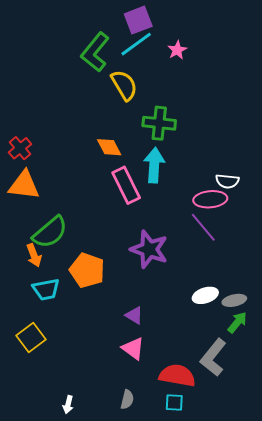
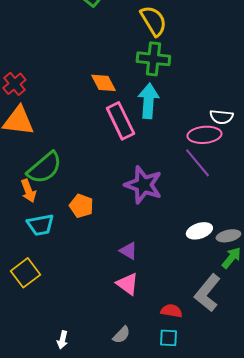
yellow semicircle: (124, 85) -> (153, 21), moved
orange pentagon: (87, 270) -> (81, 206), size x0.7
red semicircle: (177, 375) -> (171, 311), size x0.6
gray semicircle: (127, 400) -> (121, 335), turned 30

